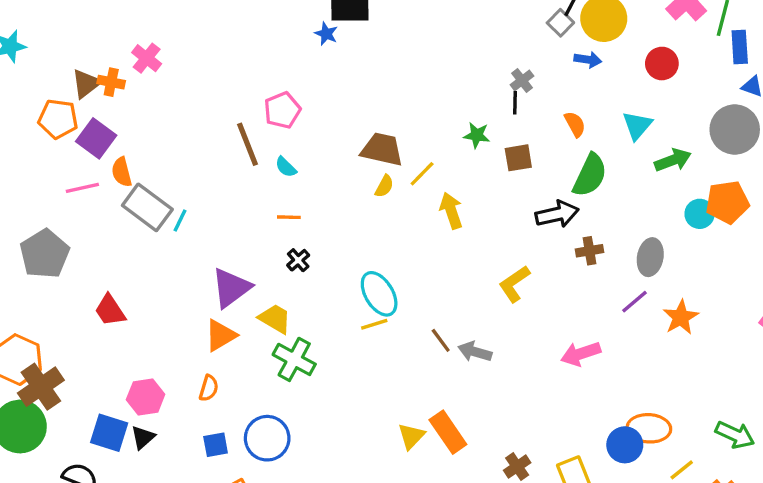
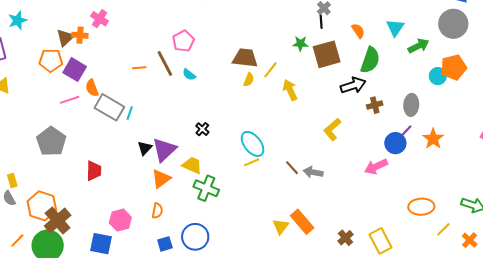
brown square: (518, 158) -> (327, 54), size x1.6
orange line: (289, 217) -> (139, 68), moved
red trapezoid: (110, 310) -> (94, 171), turned -140
black triangle: (143, 437) -> (145, 148), moved
blue circle: (625, 445) -> (395, 143), moved

